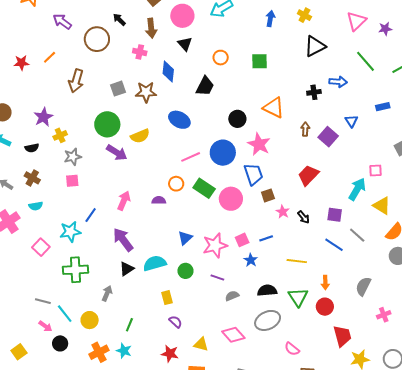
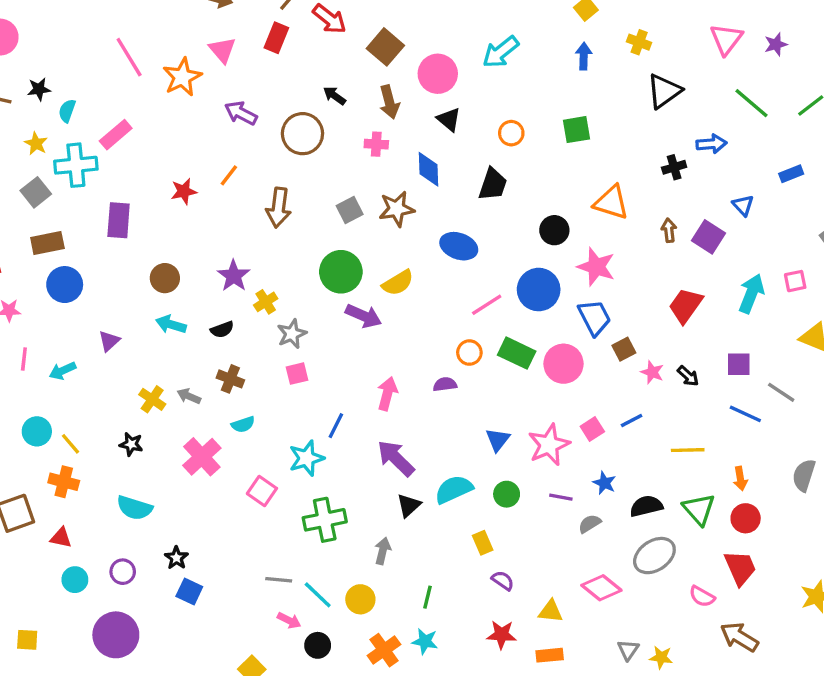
cyan arrow: (357, 189) -> (751, 294), moved
blue star: (251, 260) -> (604, 483), moved
red trapezoid: (342, 336) -> (740, 568), moved

